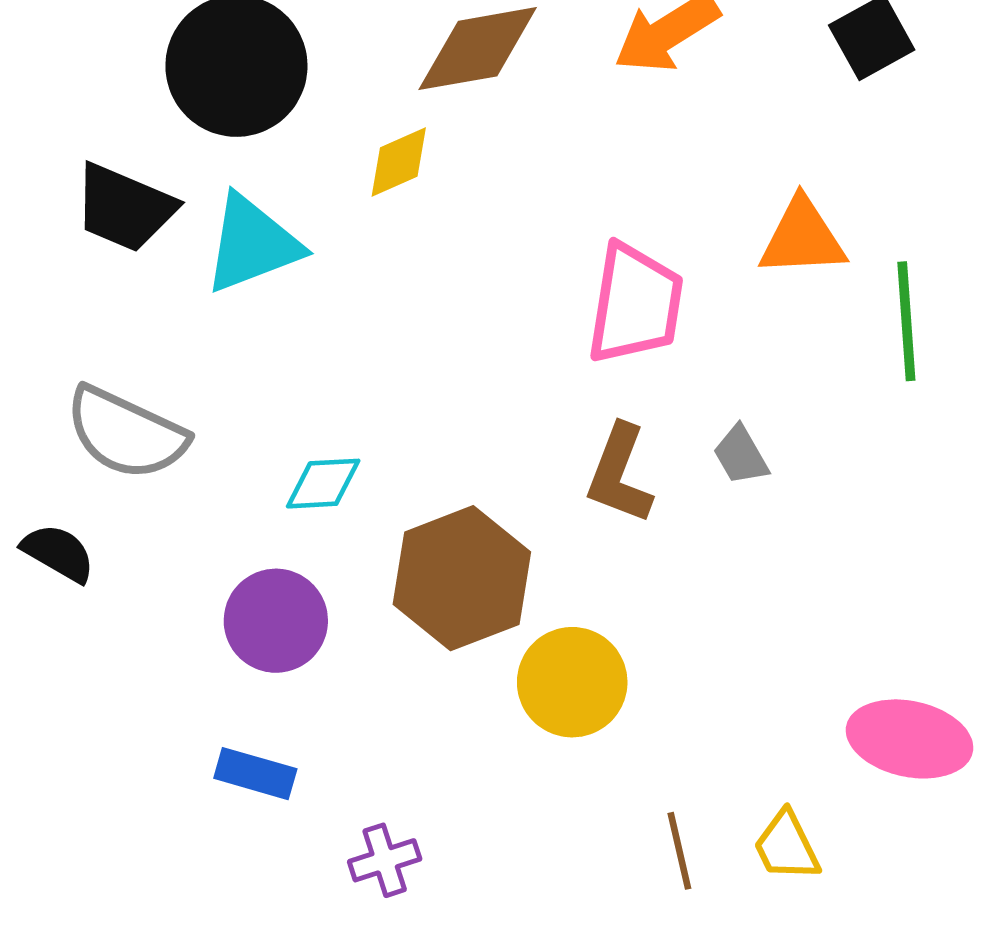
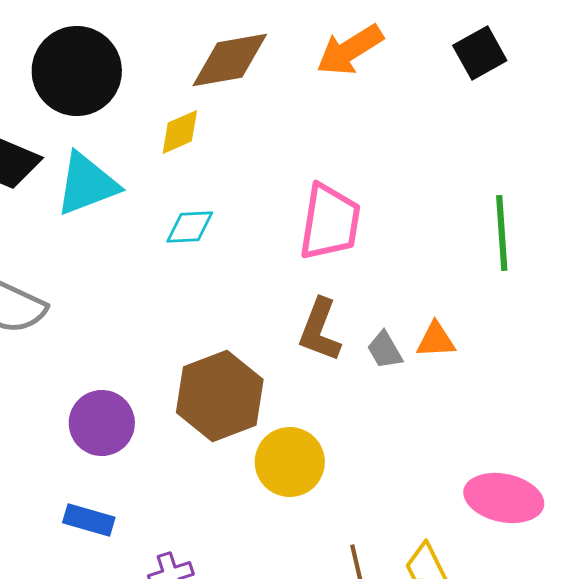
orange triangle: (802, 238) -> (436, 340), moved, size x0.7
gray trapezoid: (741, 455) -> (385, 350), moved
cyan diamond: (323, 484) -> (190, 227), moved

